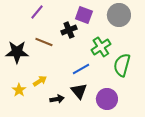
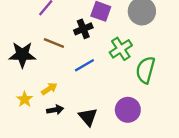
blue line: (81, 69) -> (84, 65), moved
black triangle: (79, 91) -> (88, 117), moved
black arrow: (57, 99) -> (55, 110), moved

